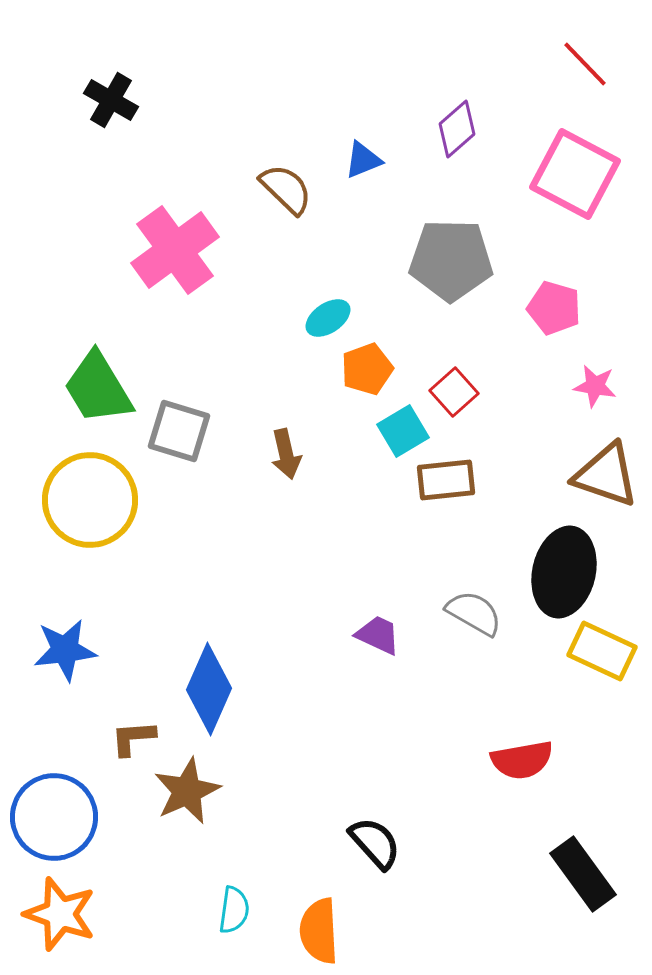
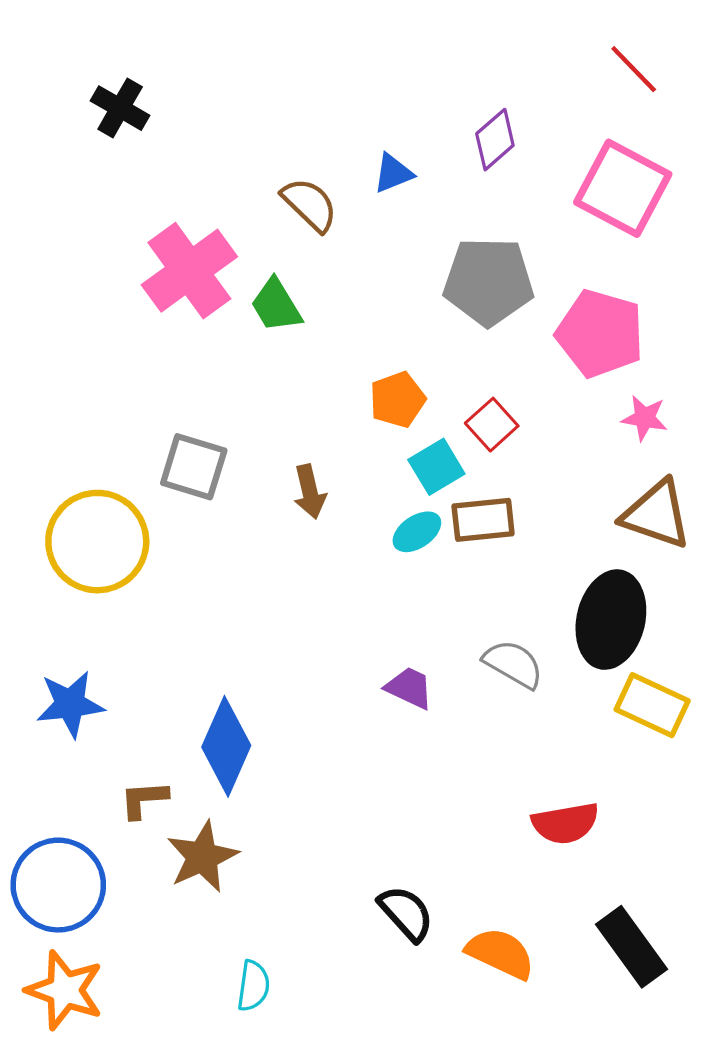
pink pentagon: (554, 308) -> (600, 333), size x1.5
cyan ellipse: (328, 318) -> (417, 532), moved
green trapezoid: (98, 388) -> (276, 305), moved, size x0.7
orange semicircle: (319, 931) -> (500, 953), moved, turned 118

